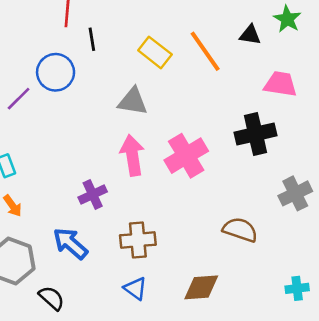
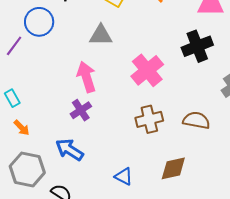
pink arrow: (132, 155) -> (86, 77), moved
brown cross: (138, 240) -> (149, 119), moved

